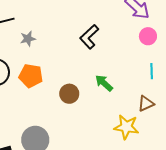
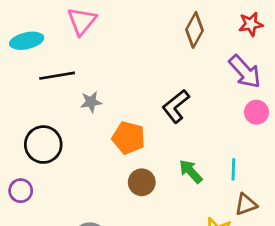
cyan line: (152, 71) -> (233, 169), moved
orange pentagon: (31, 76) -> (128, 138), moved

